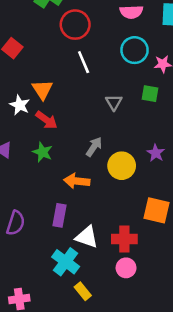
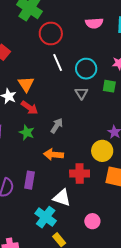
cyan circle: (135, 50) -> (86, 69), moved
gray arrow: (94, 147) -> (57, 126), moved
yellow circle: (122, 166) -> (102, 151), moved
purple rectangle: (60, 215) -> (30, 180), moved
red cross: (124, 239) -> (80, 174), moved

